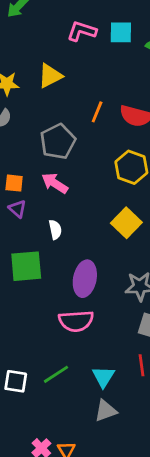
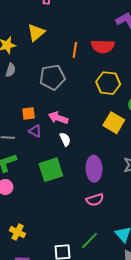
gray pentagon: (58, 141) -> (52, 77), turned 30
pink arrow: (55, 183) -> (58, 118), moved
pink semicircle: (76, 321) -> (95, 200), size x0.7

